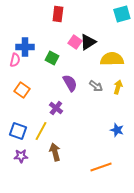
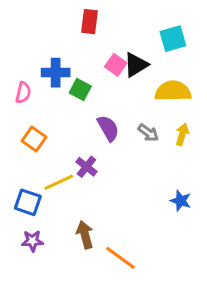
cyan square: (122, 14) -> (173, 39), moved
blue cross: (25, 47) -> (56, 73), moved
yellow line: (41, 131) -> (59, 182), moved, turned 36
orange line: (101, 167) -> (120, 258), moved, turned 55

